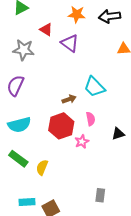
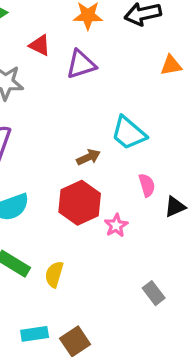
purple triangle: (70, 43) -> (81, 64), turned -48
pink semicircle: (91, 119) -> (147, 185), moved
gray rectangle: (100, 195) -> (154, 293), moved, turned -40

